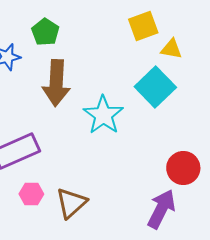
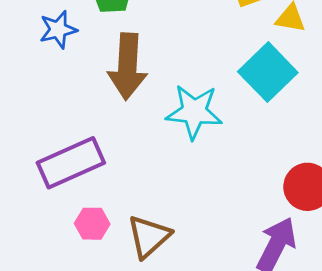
cyan star: (103, 115) -> (194, 112), turned -30

